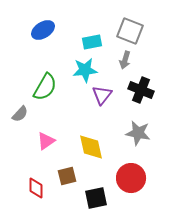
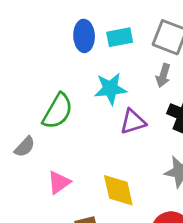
blue ellipse: (43, 30) -> (84, 36), moved, turned -60
cyan rectangle: (92, 42) -> (120, 37), moved
purple triangle: (102, 95) -> (133, 122), turned 35

